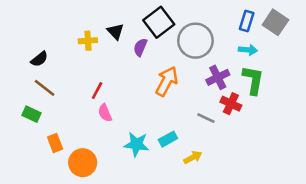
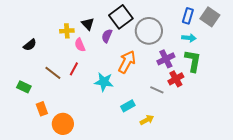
brown line: (45, 88) -> (53, 73), moved
red cross: (231, 104) -> (176, 79), turned 35
pink semicircle: (105, 113) -> (80, 45), moved
cyan star: (136, 144) -> (104, 82), moved

